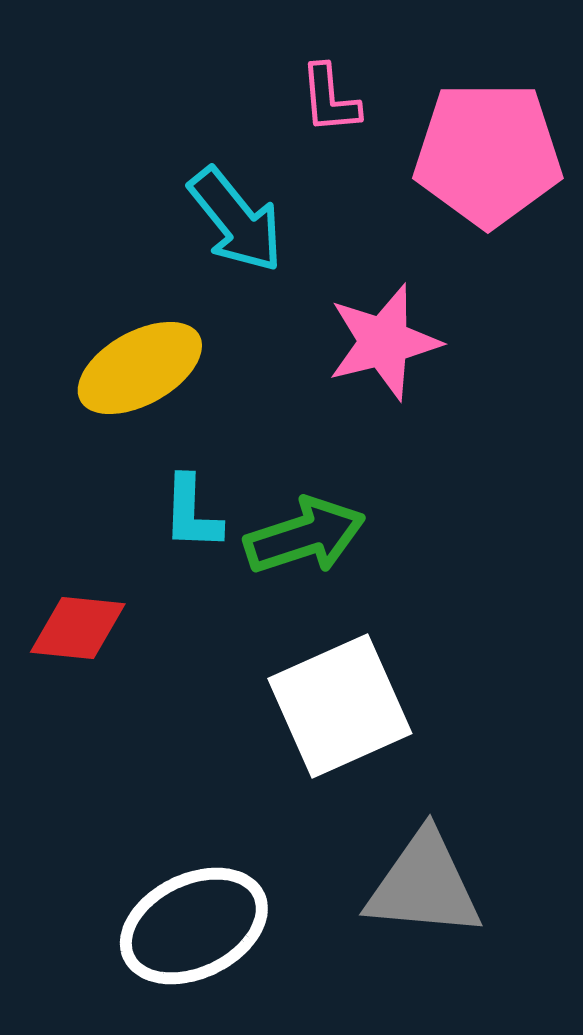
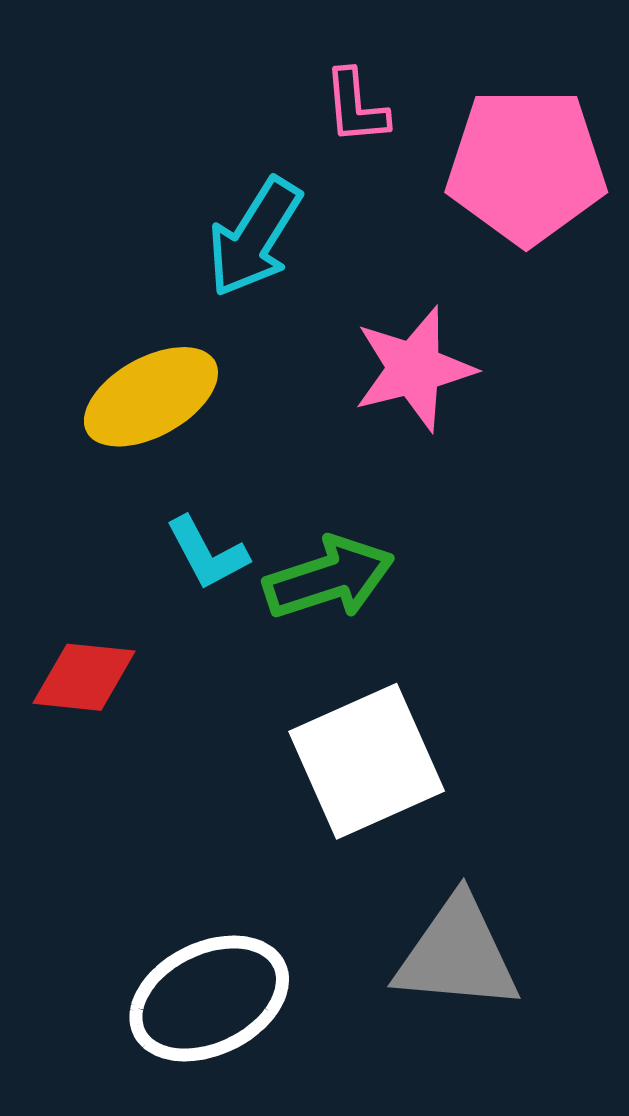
cyan arrow: (236, 220) -> (254, 237), turned 71
cyan L-shape: (192, 513) -> (207, 553), turned -30

